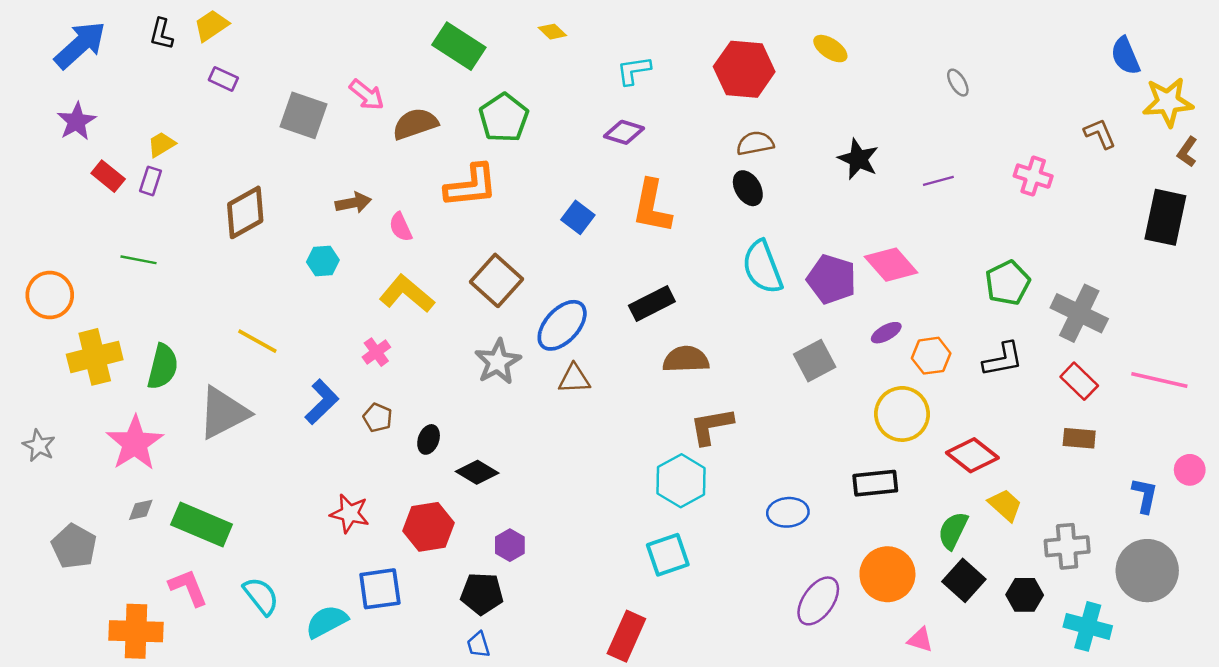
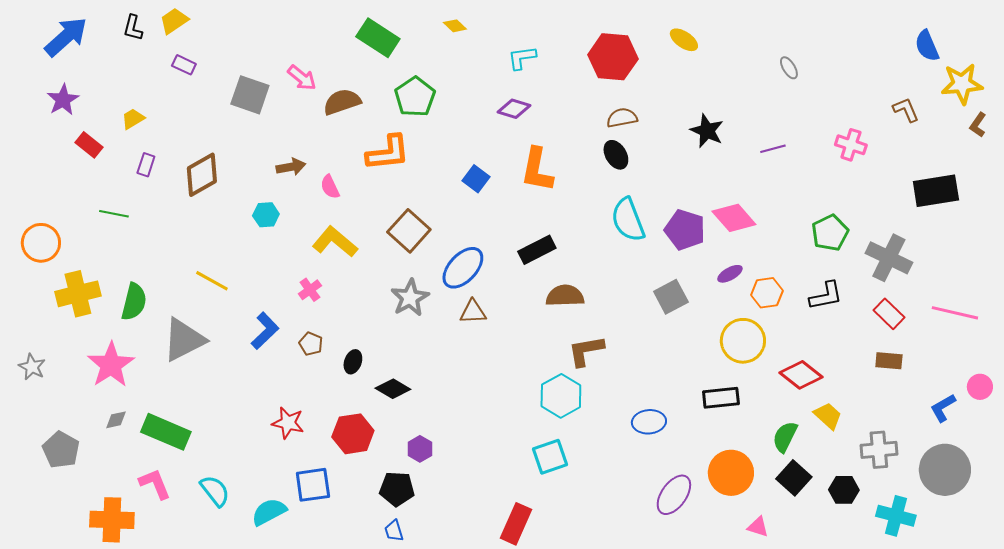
purple rectangle: (151, 181) -> (146, 165), moved
black rectangle: (1165, 217) -> (936, 191), moved, turned 69
blue L-shape: (1145, 495) -> (943, 408), turned -132

